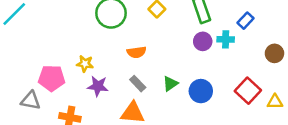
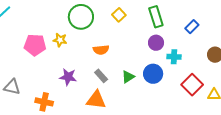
cyan cross: (226, 39) -> (174, 57), moved
yellow star: (85, 64) -> (60, 40), moved
pink pentagon: (52, 78) -> (35, 45), moved
blue circle: (201, 91) -> (153, 74), moved

